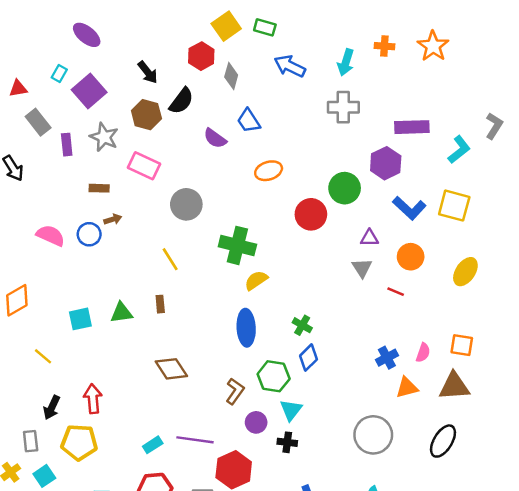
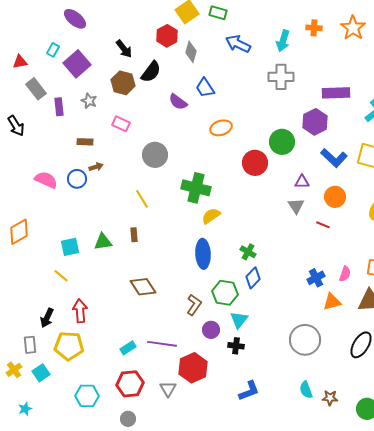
gray star: (104, 137) -> (89, 101), size x0.7
pink rectangle: (144, 166) -> (121, 124), size x0.7
yellow line: (43, 356) -> (61, 276), moved

